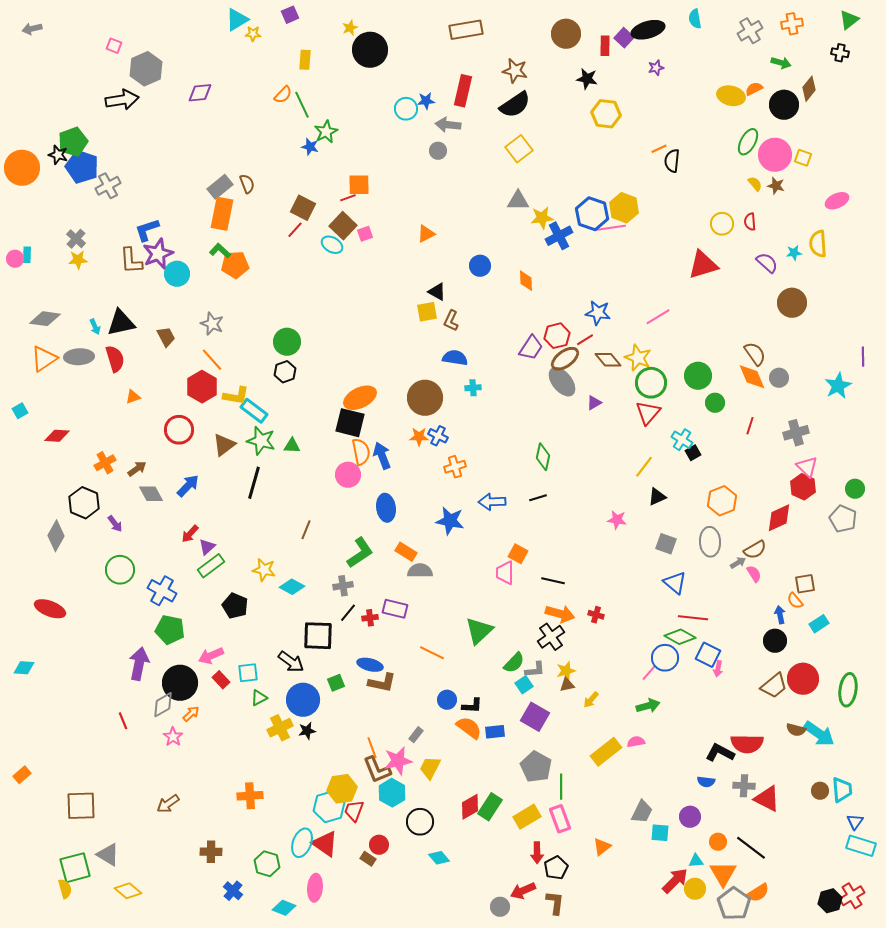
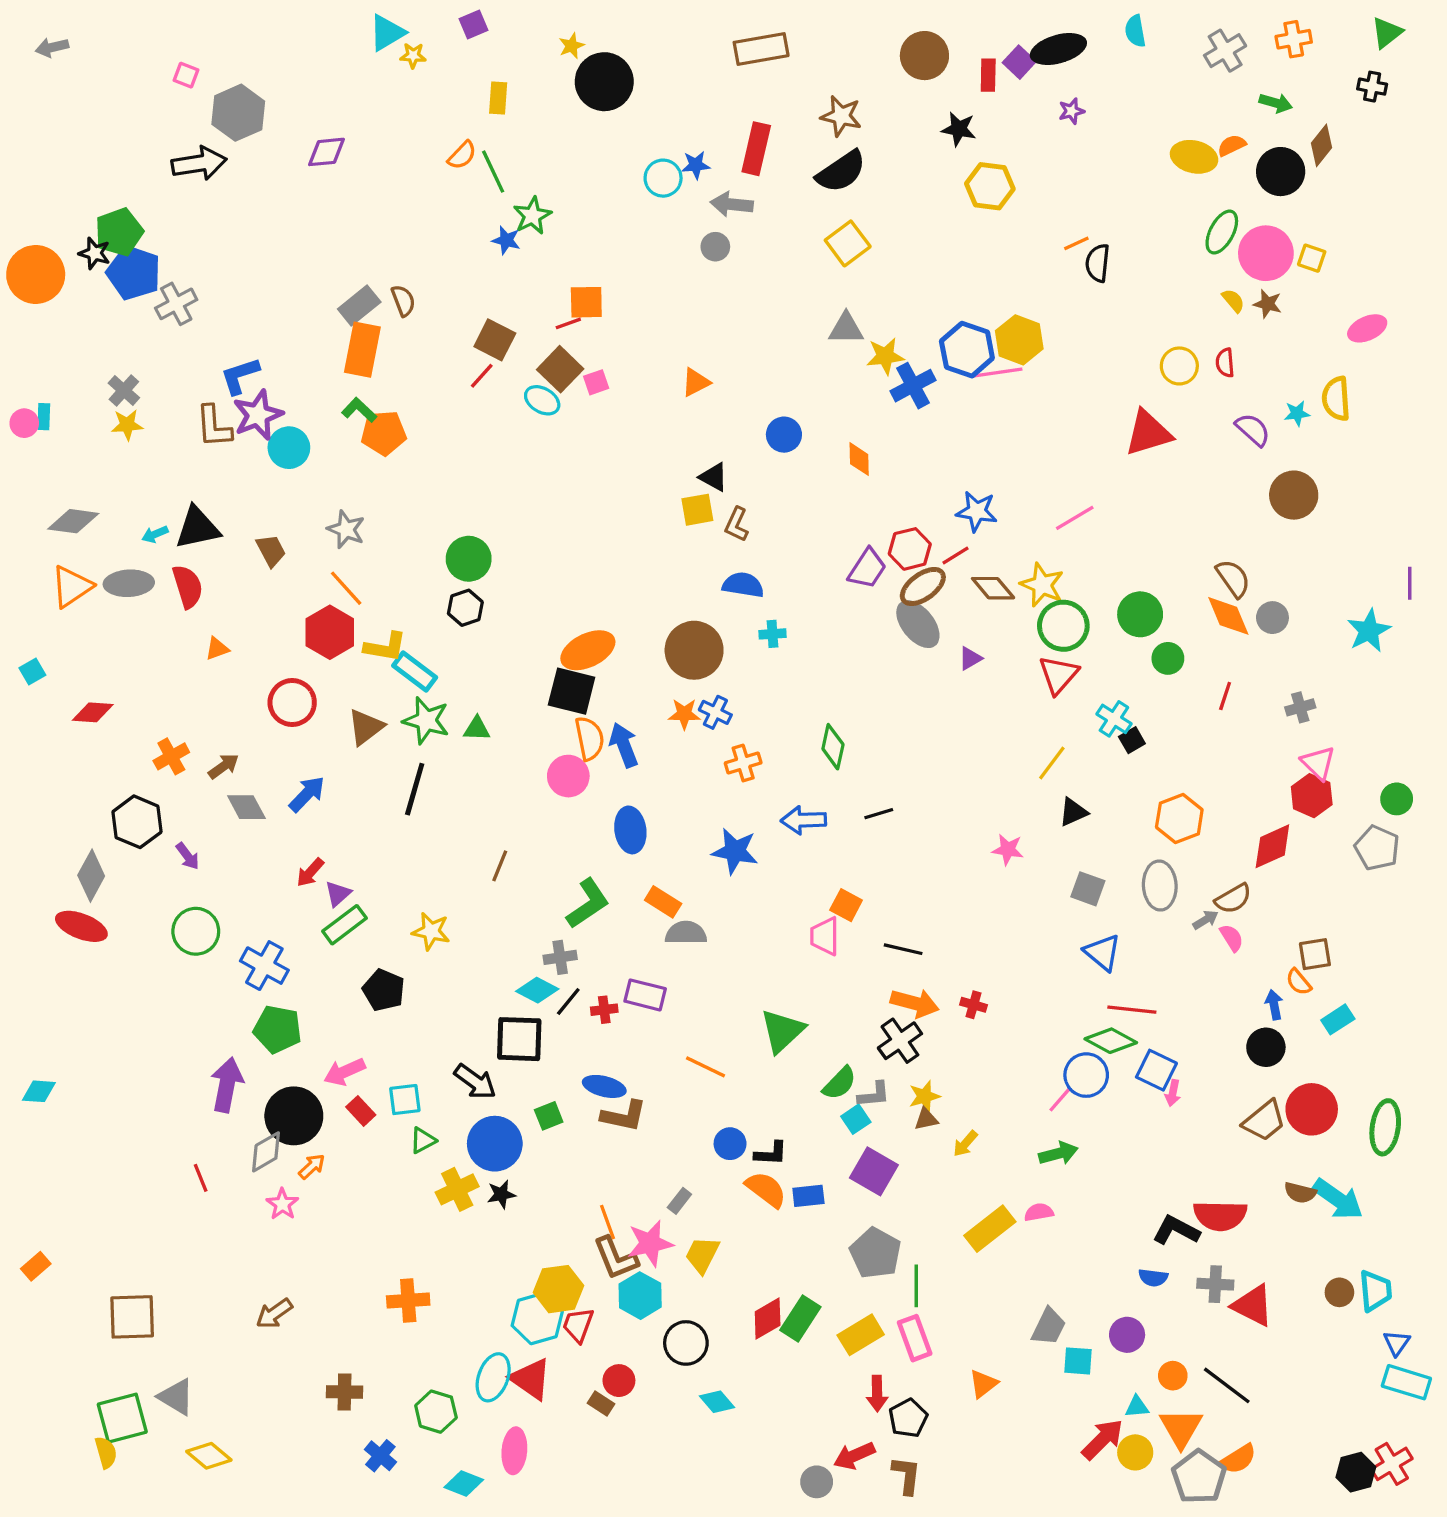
cyan arrow: (95, 327) -> (155, 534), turned 91
gray cross: (796, 433) -> (1300, 707), size x0.7
green diamond: (543, 457) -> (833, 747), moved
cyan diamond: (292, 587) -> (537, 990), moved
red ellipse: (50, 609) -> (81, 926), moved

